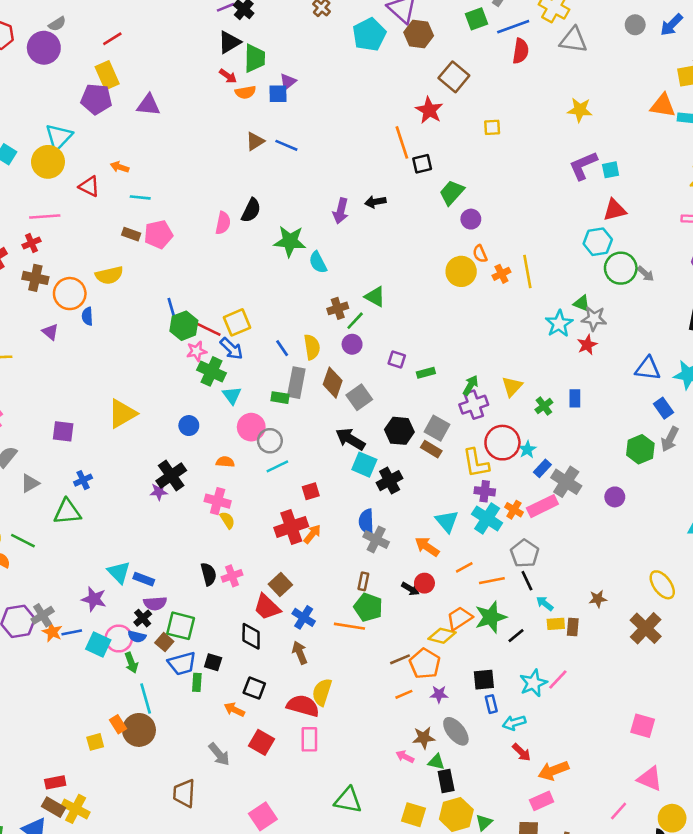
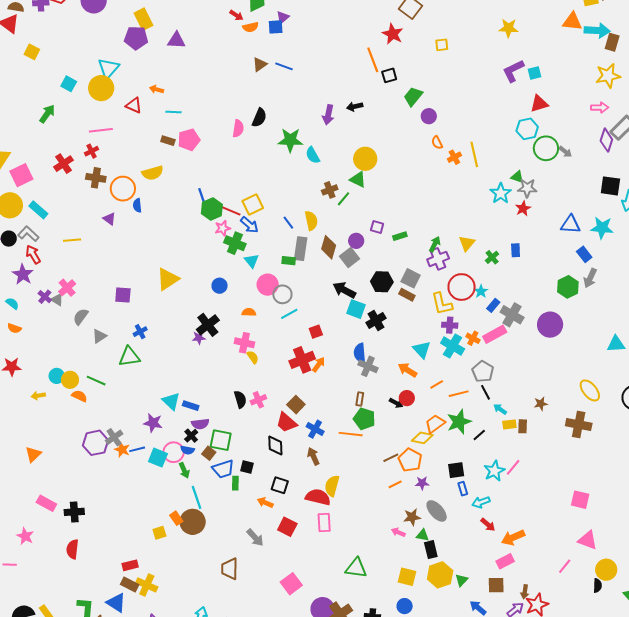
yellow circle: (461, 271) -> (365, 159), moved
purple circle: (352, 344) -> (356, 241), moved
purple circle: (615, 497) -> (550, 325), size x1.6
brown cross: (646, 628) -> (579, 425), turned -30

